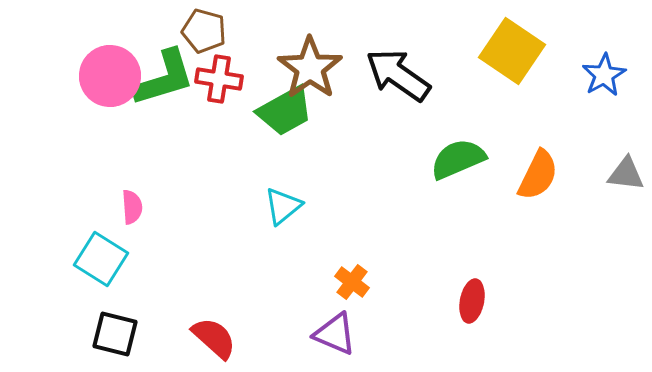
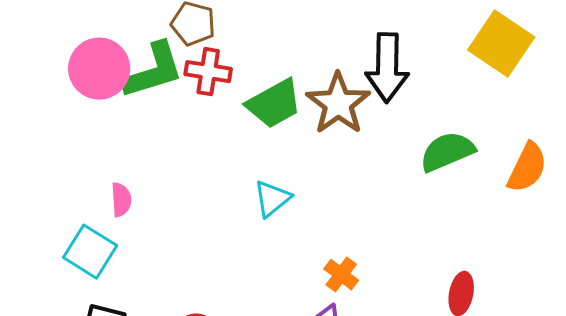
brown star: (310, 68) -> (338, 104), moved
black arrow: (398, 75) -> (387, 68), turned -124

